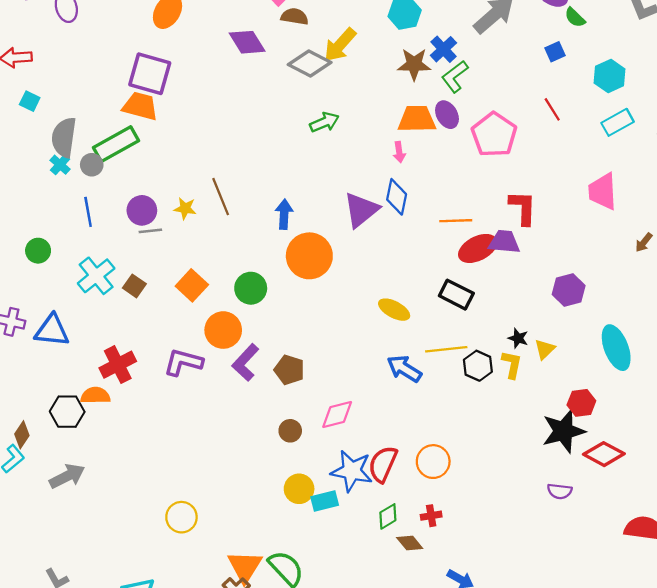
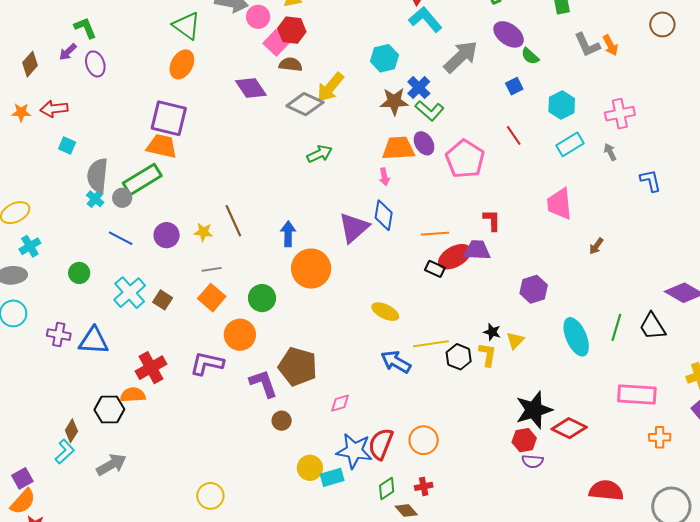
green L-shape: (455, 77) -> (429, 111), turned -100
red L-shape: (523, 208) -> (492, 220), size x0.7
blue line: (88, 212) -> (121, 238), turned -50
gray line: (150, 231) -> (212, 269), moved
black rectangle: (456, 295) -> (435, 269), moved, size x0.7
purple L-shape: (245, 362) -> (263, 383), moved, turned 120
brown pentagon: (289, 370) -> (298, 367), size x1.5
red hexagon: (581, 403) -> (524, 440), moved
pink diamond: (337, 415) -> (340, 403), size x0.7
brown circle: (290, 431) -> (282, 421), moved

